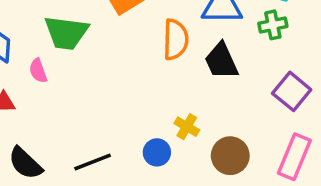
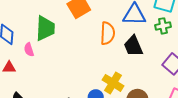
green trapezoid: (66, 33) -> (45, 28), turned -96
yellow cross: (187, 127) -> (113, 83), size x1.5

